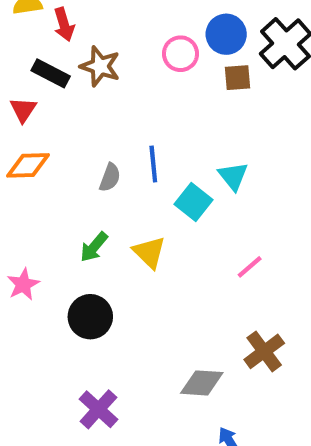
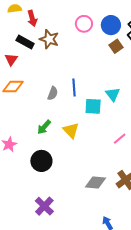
pink circle: (181, 54) -> (84, 24), moved
brown square: (237, 78) -> (116, 46), turned -32
cyan square: (194, 202) -> (93, 106), turned -36
gray diamond: (202, 383) -> (96, 183), moved

